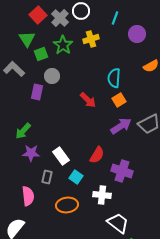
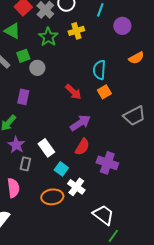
green triangle: (27, 39) -> (12, 31), turned -30
green square: (41, 54) -> (23, 56), moved
purple rectangle: (37, 92) -> (23, 97), moved
purple arrow: (121, 126) -> (80, 123), moved
purple star: (31, 153) -> (16, 145), turned 30
gray rectangle: (47, 177) -> (25, 164), moved
white cross: (102, 195) -> (76, 187), moved, turned 30

